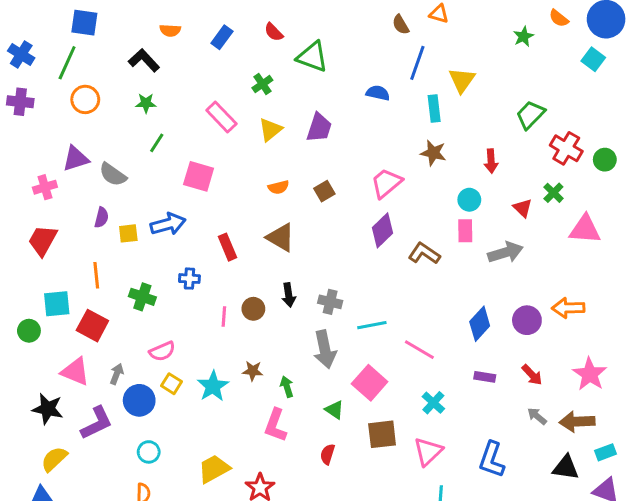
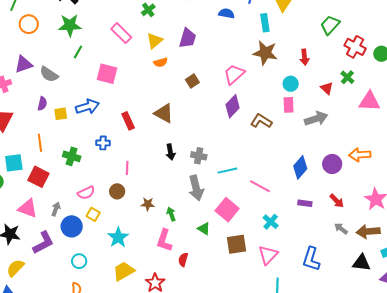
green star: (146, 103) -> (70, 25), size x1.6
brown star: (433, 153) -> (265, 53), size x1.4
orange semicircle: (278, 187) -> (161, 62), moved
brown circle: (253, 309) -> (117, 191), moved
cyan star: (213, 386) -> (118, 237), moved
red semicircle: (328, 454) -> (183, 260), moved

